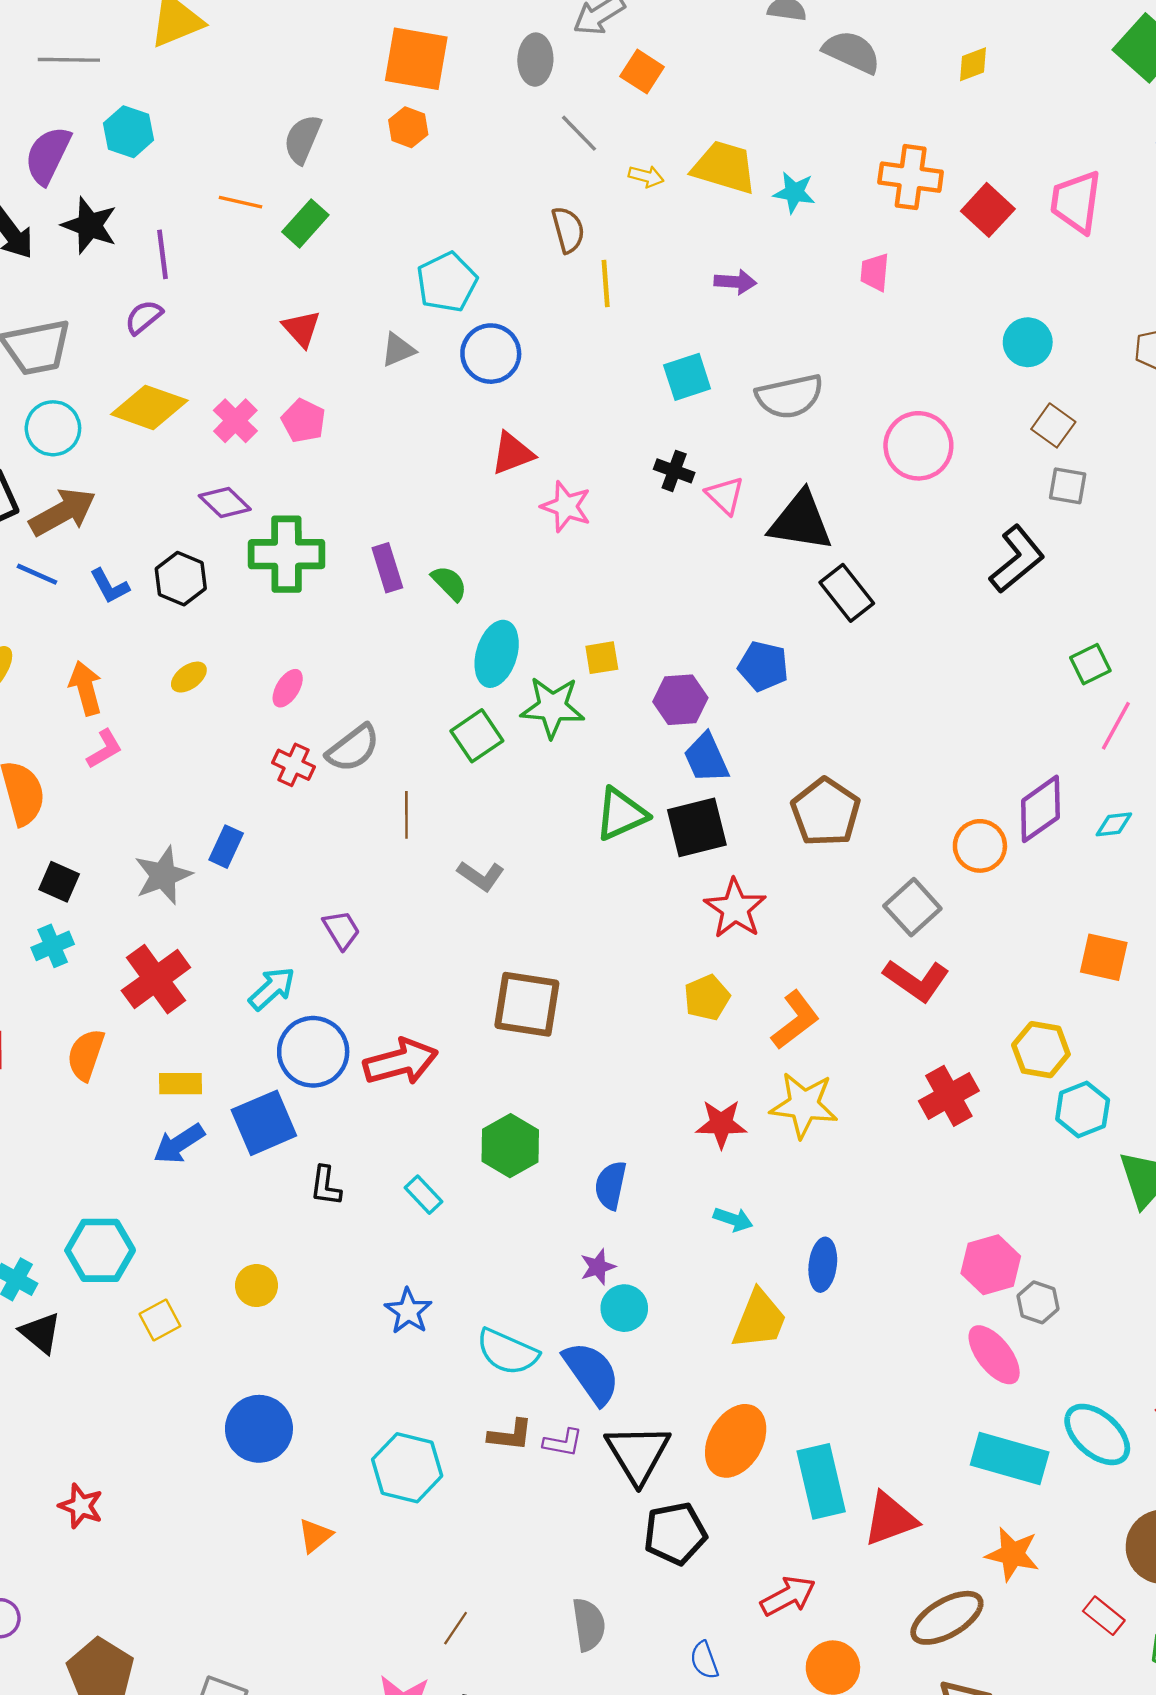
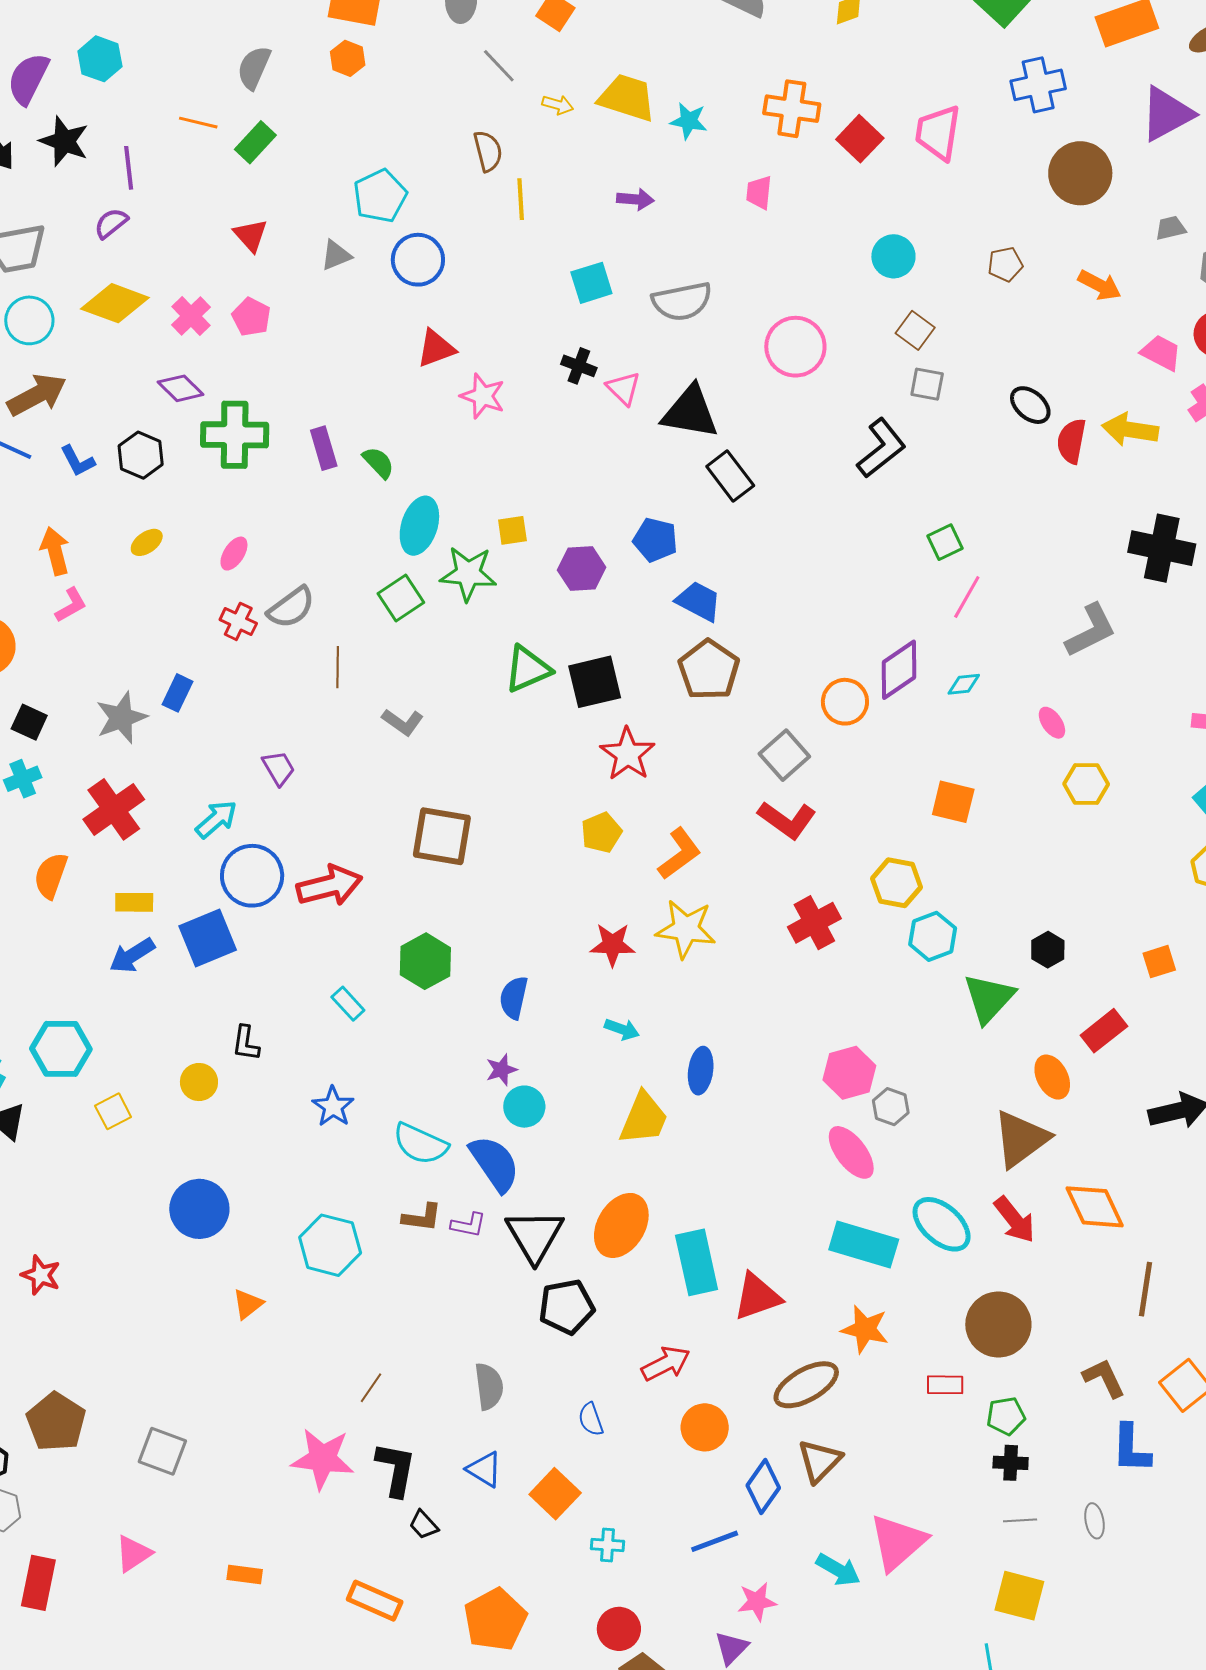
blue trapezoid: (706, 758) -> (699, 601), moved, turned 141
black L-shape: (326, 1186) -> (246, 1043), moved
red rectangle: (1104, 1616) -> (945, 1385), turned -39

